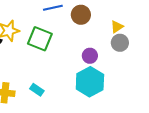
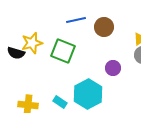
cyan hexagon: (90, 82) -> (88, 94), moved

